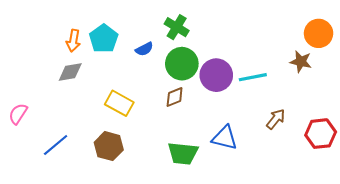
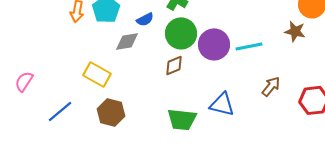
gray diamond: (70, 72) -> (127, 41), moved
yellow rectangle: (119, 103) -> (97, 74), moved

